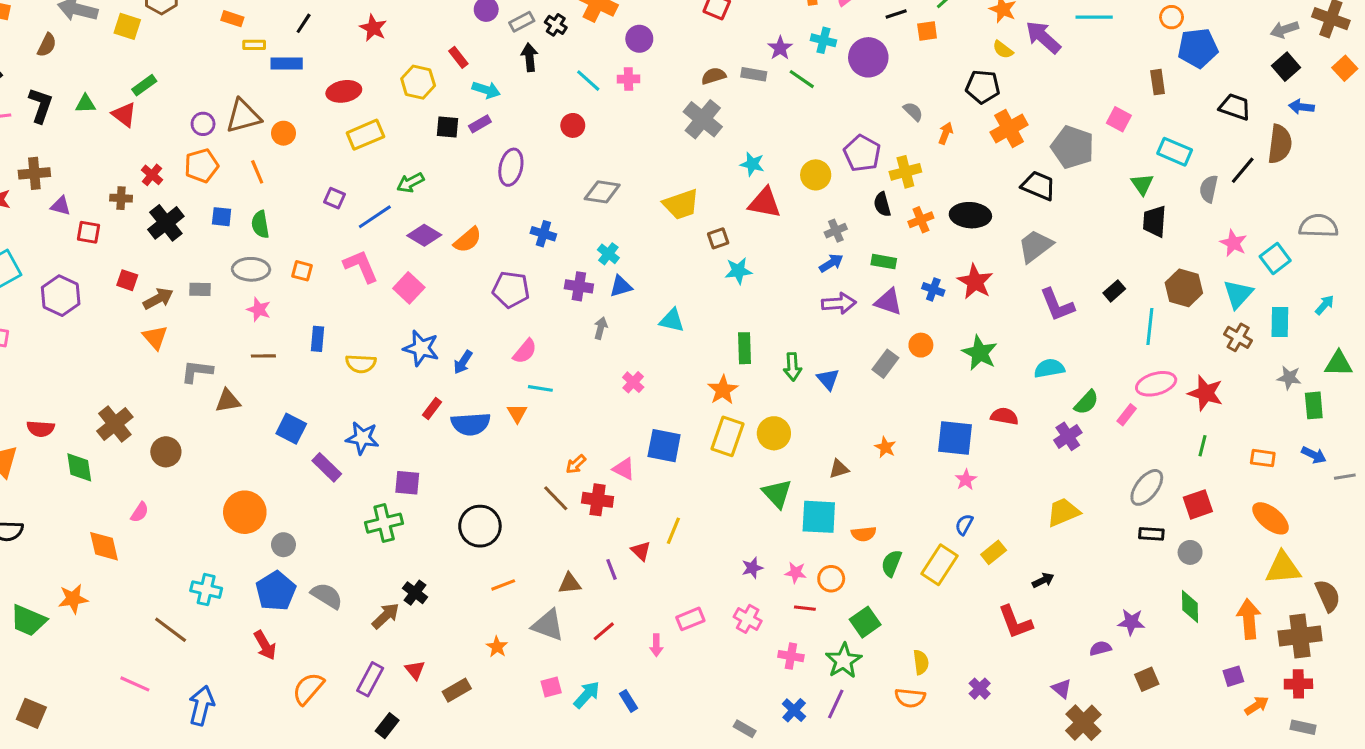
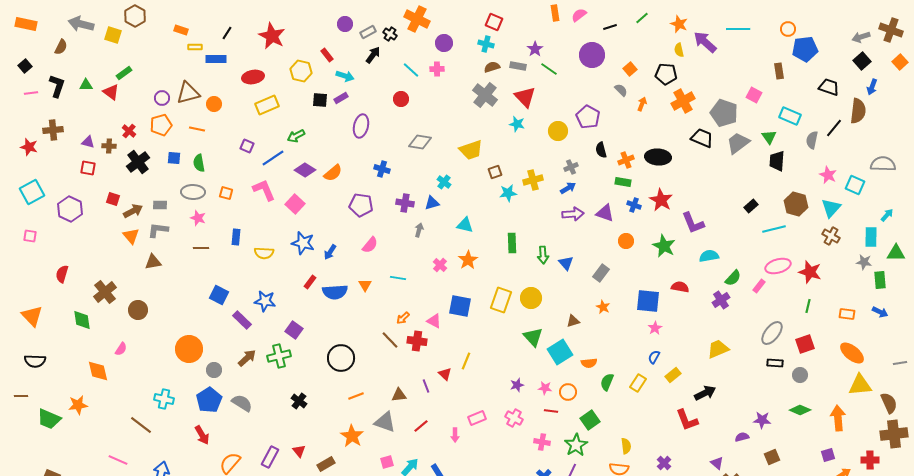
red star: (373, 28) -> (272, 36), size x1.5
orange square: (927, 31) -> (630, 69), moved, turned -32
cyan cross: (823, 40) -> (486, 44), moved
yellow semicircle: (1003, 50) -> (679, 50), turned 40
black arrow: (529, 57) -> (373, 55), turned 42
blue arrow: (1301, 107) -> (872, 87), turned -77
orange line: (257, 172) -> (197, 129), turned -56
yellow cross: (905, 172) -> (533, 180), moved
red triangle: (765, 203) -> (525, 97), moved, turned 35
purple triangle: (61, 206) -> (88, 142), moved
gray trapezoid: (1035, 246) -> (738, 143), moved
cyan cross: (608, 254) -> (444, 182), moved
cyan square: (1275, 258) -> (855, 185), turned -30
green rectangle: (884, 262) -> (623, 182), moved
purple L-shape: (1057, 305) -> (693, 223), moved
cyan rectangle: (1280, 322) -> (871, 237), moved
cyan line: (1150, 327) -> (774, 229), turned 70
gray rectangle: (885, 364) -> (601, 273), moved
gray L-shape: (197, 371) -> (158, 230), moved
cyan line: (540, 388) -> (398, 278), moved
orange star: (723, 390) -> (468, 260), moved
brown triangle: (228, 401) -> (153, 262), moved
red semicircle: (41, 429) -> (62, 274), moved, turned 102
gray line: (1345, 477) -> (900, 363), moved
purple square: (407, 483) -> (294, 330), turned 30
cyan square: (819, 517) -> (560, 352), turned -35
yellow rectangle: (939, 565) -> (638, 383), size x0.7
black arrow: (1043, 580) -> (705, 393), size x1.5
green diamond: (1190, 607) -> (800, 410), turned -65
brown arrow: (386, 616) -> (247, 358), moved
brown cross: (1300, 636) -> (894, 434), moved
orange star: (497, 647) -> (352, 436), size x1.6

